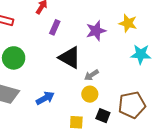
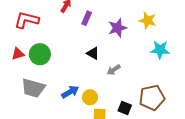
purple rectangle: (55, 27) -> (87, 18), moved
black triangle: (70, 57) -> (93, 53), size x0.6
yellow circle: (90, 94) -> (90, 97), moved

